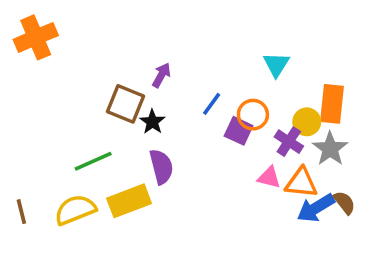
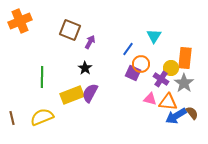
brown square: (125, 104) -> (70, 30), moved
blue line: (212, 104) -> (128, 49), moved
green line: (93, 161) -> (42, 77), moved, turned -65
purple semicircle: (161, 167) -> (90, 93), turned -138
yellow rectangle: (129, 201) -> (72, 95), moved

